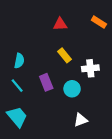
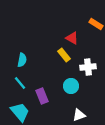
red triangle: (60, 24) -> (72, 38), moved, turned 32
purple rectangle: (46, 82) -> (42, 96), moved

